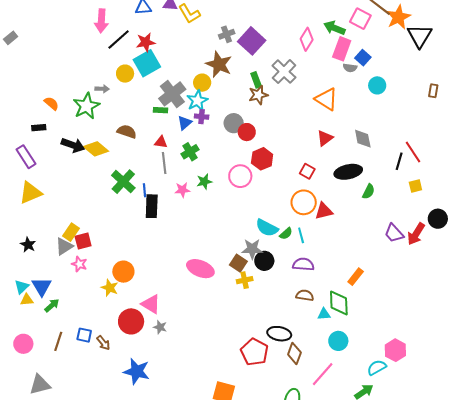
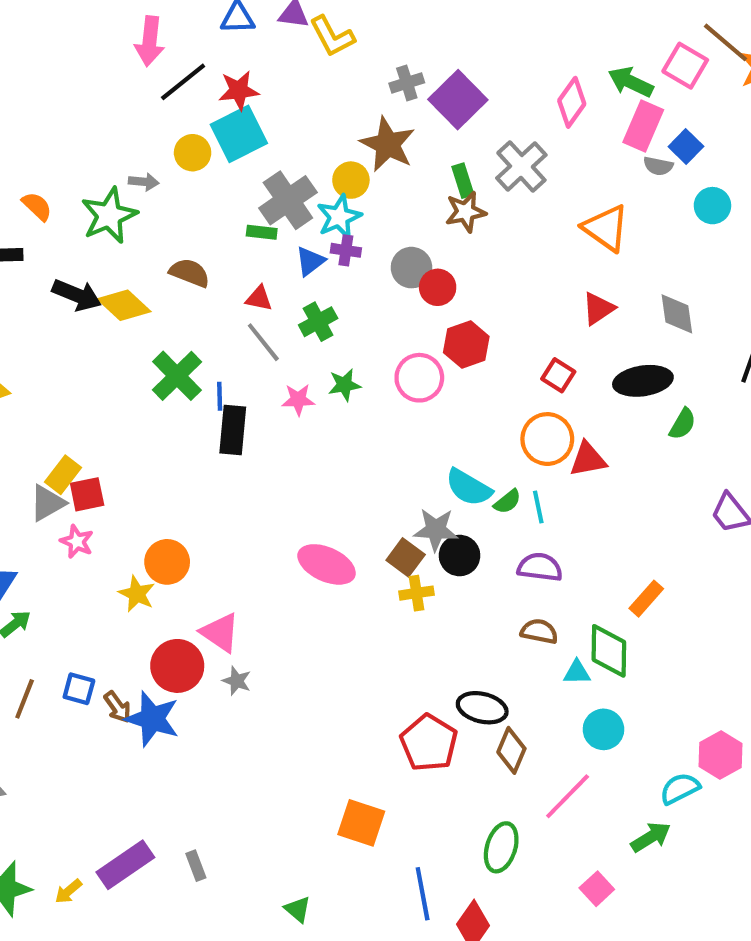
gray line: (164, 163) -> (263, 342), turned -35
blue star: (137, 371) -> (152, 719), moved

